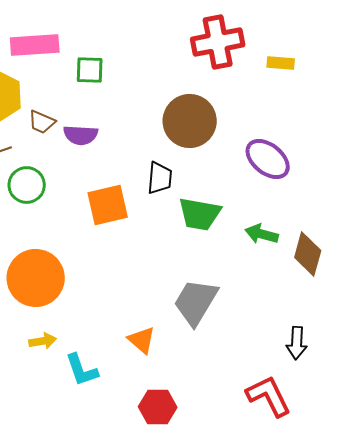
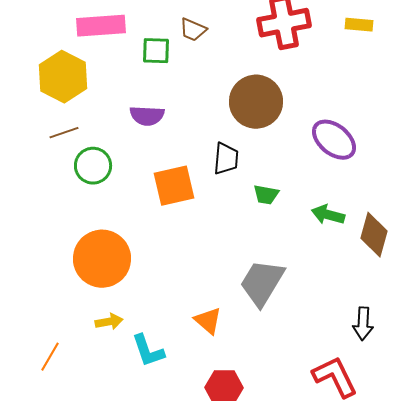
yellow rectangle: (281, 63) -> (359, 25), moved
brown trapezoid: (42, 122) -> (193, 30), moved
green trapezoid: (200, 214) -> (266, 195), size x0.6

